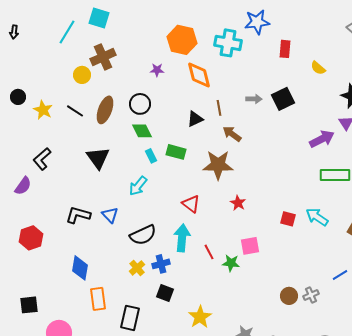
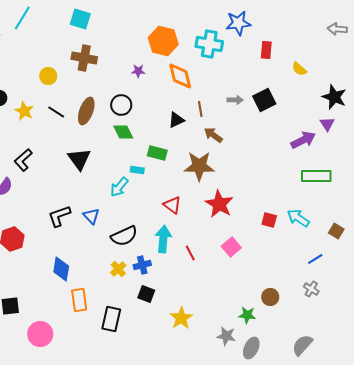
cyan line: (67, 32) -> (22, 18), moved
brown cross: (103, 57) -> (84, 58), turned 35
yellow circle: (82, 75) -> (48, 76), moved
cyan rectangle: (151, 156) -> (137, 170), moved, turned -56
red star: (238, 203) -> (219, 204), size x1.8
black L-shape: (78, 215) -> (59, 216), turned -35
pink square: (250, 246) -> (231, 247), turned -30
green star: (231, 263) -> (247, 315), moved
blue line: (340, 275) -> (315, 259), moved
gray cross: (311, 295) -> (311, 289), moved, turned -35

